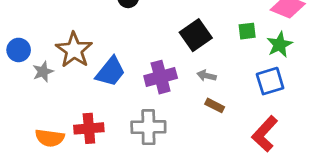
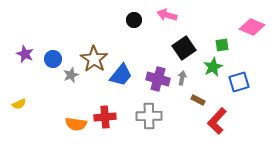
green star: (280, 45) -> (213, 67), moved
gray arrow: (207, 76) -> (182, 78), moved, turned 88
purple cross: (161, 77) -> (158, 79), turned 30
red L-shape: (265, 134) -> (217, 121), moved

